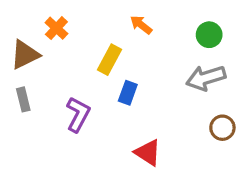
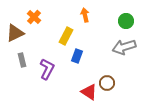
orange arrow: (141, 25) -> (85, 15), turned 40
gray rectangle: (23, 99) -> (22, 60), moved
brown circle: (222, 128) -> (107, 83), moved

